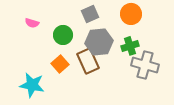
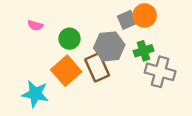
gray square: (90, 14) -> (127, 20), moved
orange square: (60, 64) -> (66, 71), size x1.5

